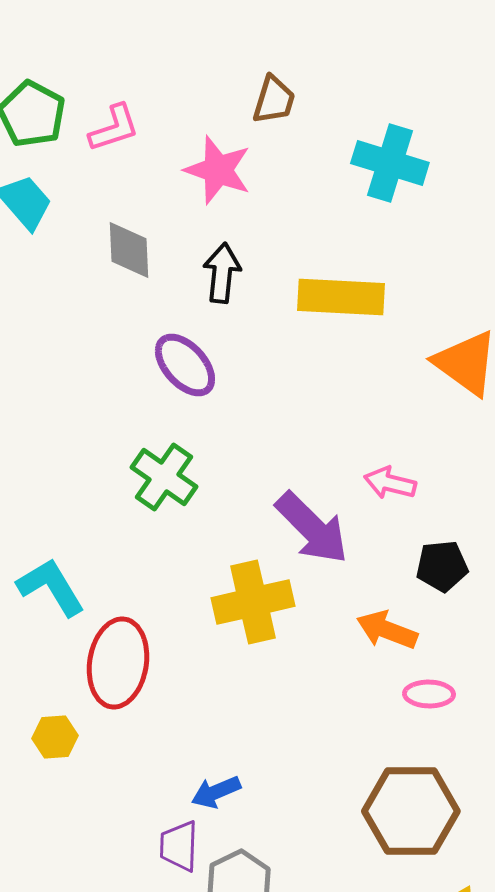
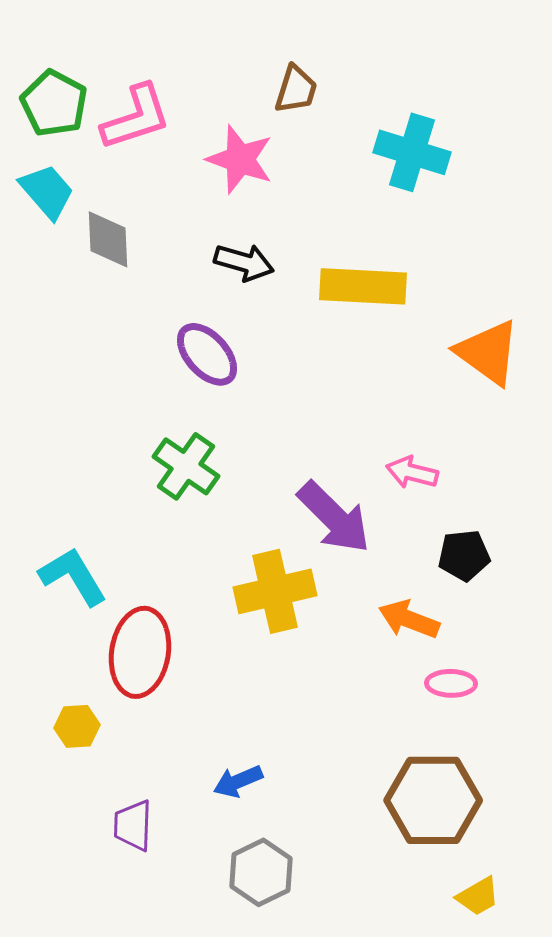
pink L-shape: (114, 128) -> (136, 117), size x1.4
gray diamond: (129, 250) -> (108, 239), moved
black arrow: (222, 273) -> (244, 262), turned 100
purple trapezoid: (179, 846) -> (133, 825), moved

